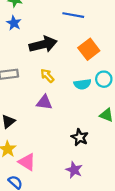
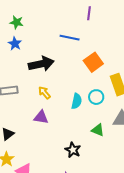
orange square: (89, 49) -> (93, 62), moved
cyan semicircle: (82, 84) -> (77, 101), turned -70

